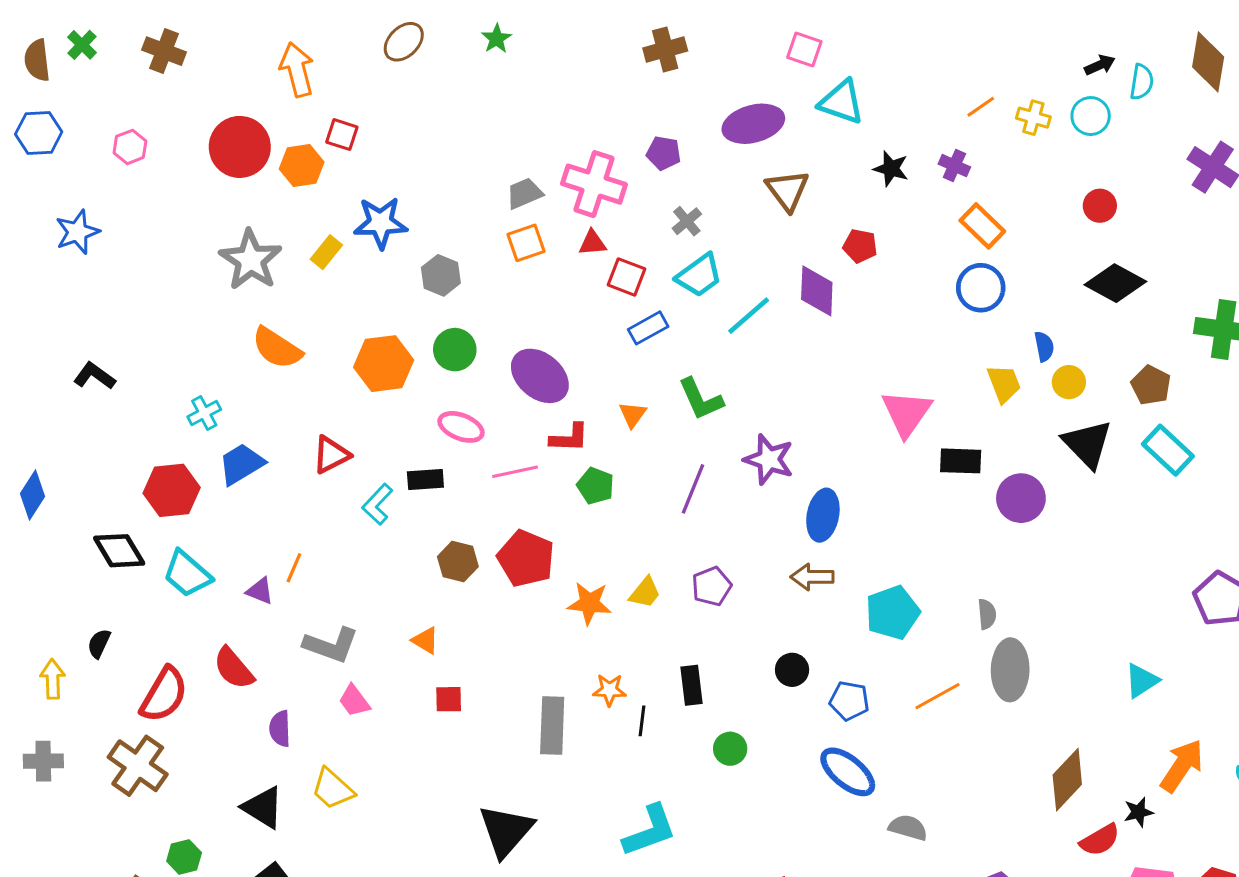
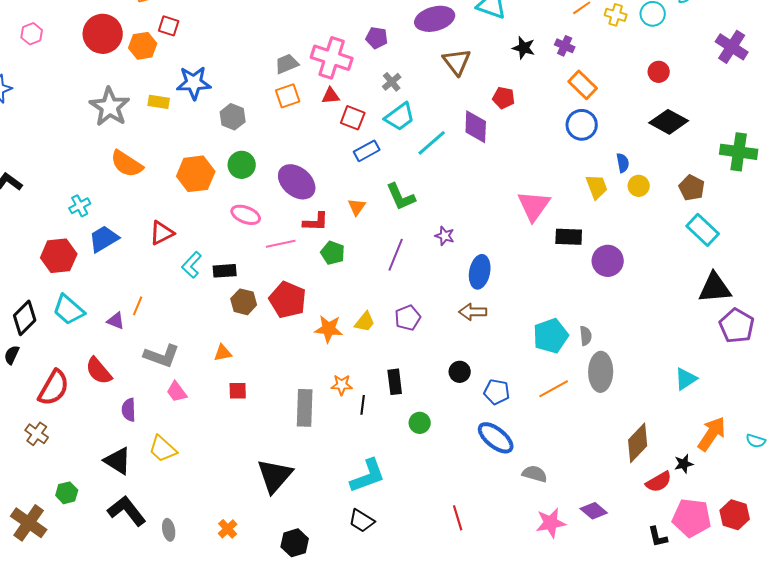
yellow rectangle: (326, 252) -> (159, 102), turned 60
black triangle: (1087, 444) -> (715, 288), moved, turned -51
purple star: (769, 459) -> (445, 236), size x0.6
black rectangle: (425, 480) -> (225, 271), moved
black diamond: (119, 551) -> (25, 318), moved, turned 76
cyan pentagon: (893, 613) -> (551, 336), moved
orange triangle: (425, 640) -> (223, 353), turned -42
brown cross: (138, 766) -> (37, 434), size x0.6

